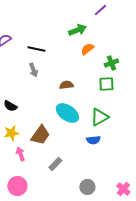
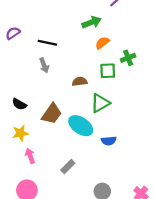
green square: (106, 84) -> (108, 71), moved
cyan ellipse: (67, 113) -> (81, 126), moved
green triangle: (99, 117) -> (100, 103), moved
brown trapezoid: (40, 135) -> (52, 114), moved

